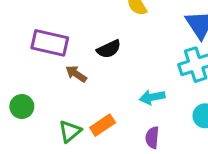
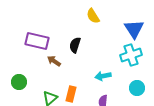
black semicircle: (109, 49) -> (75, 45), turned 133
orange rectangle: (103, 125) -> (71, 94), turned -42

